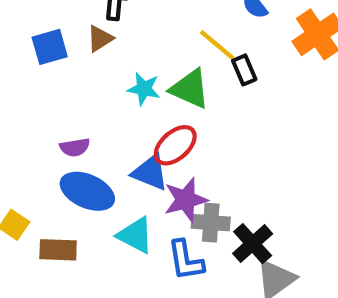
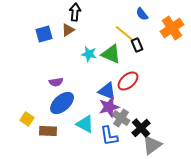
red ellipse: (175, 145) -> (128, 81), moved
blue triangle: (150, 172) -> (107, 91), moved
blue ellipse: (87, 191) -> (62, 103), turned -65
gray cross: (211, 223) -> (121, 118), turned 30

